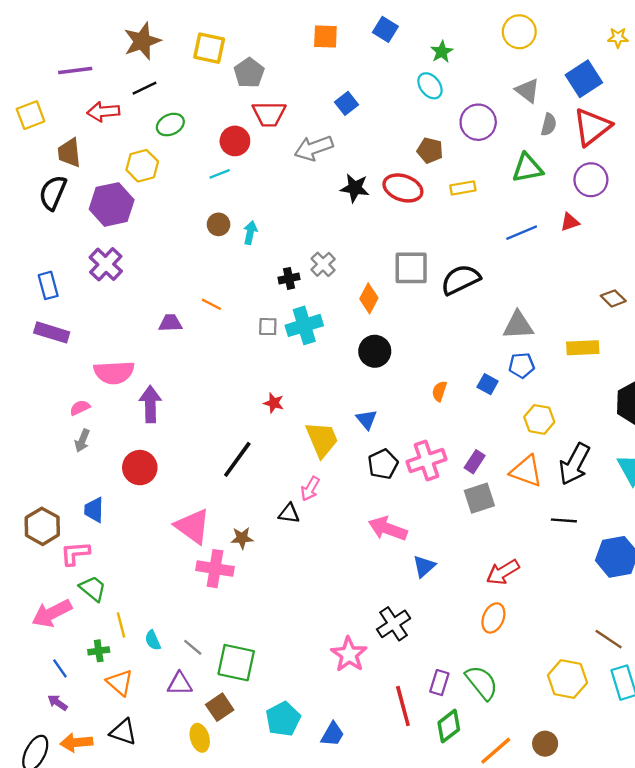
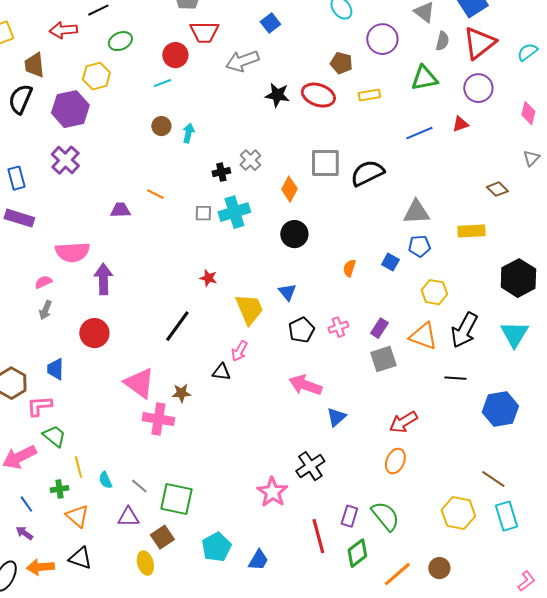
pink cross: (426, 461) -> (338, 327), size x0.6

